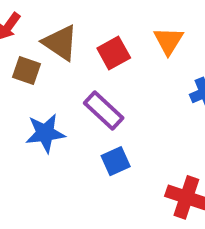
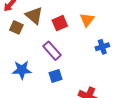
blue star: (45, 133) -> (22, 70), moved

